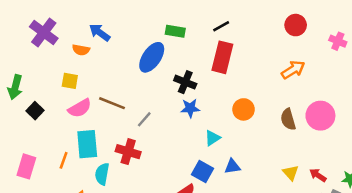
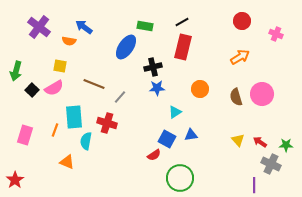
black cross: (185, 82) -> (153, 67), turned -36
pink semicircle: (80, 108) -> (54, 88), moved

